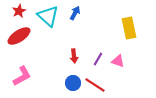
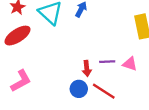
red arrow: (74, 56) -> (87, 68), moved
purple line: (98, 59) -> (107, 62), turned 56

